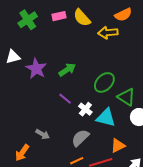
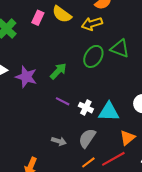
pink rectangle: (59, 16) -> (38, 18), turned -40
green ellipse: (104, 82) -> (93, 56), moved
green triangle: (126, 97) -> (120, 48), moved
gray arrow: (43, 134) -> (59, 141), moved

